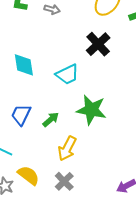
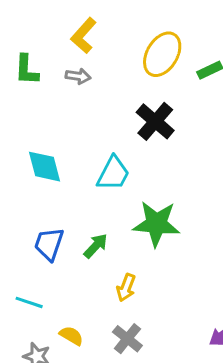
cyan trapezoid: (67, 74) -> (113, 173), turned -30
yellow arrow: (67, 148) -> (126, 288), size x0.7
yellow semicircle: (29, 175) -> (71, 336), size x0.7

